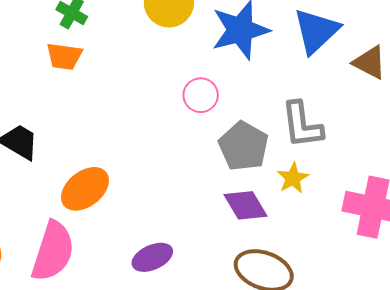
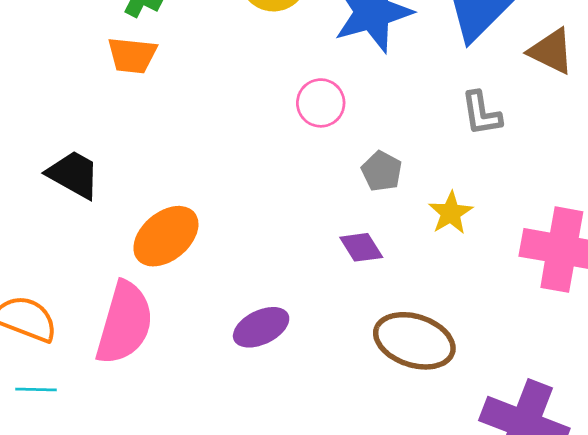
gray L-shape: (302, 125) -> (481, 113), moved, size x0.7
gray pentagon: (244, 146) -> (382, 171), size x0.6
purple diamond: (246, 205) -> (361, 247), moved, size x0.7

